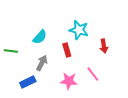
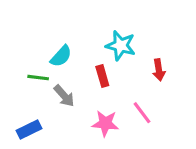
green line: (11, 51) -> (38, 78), moved
gray arrow: (42, 63) -> (64, 96), turned 112
blue rectangle: (28, 82) -> (29, 129), moved

